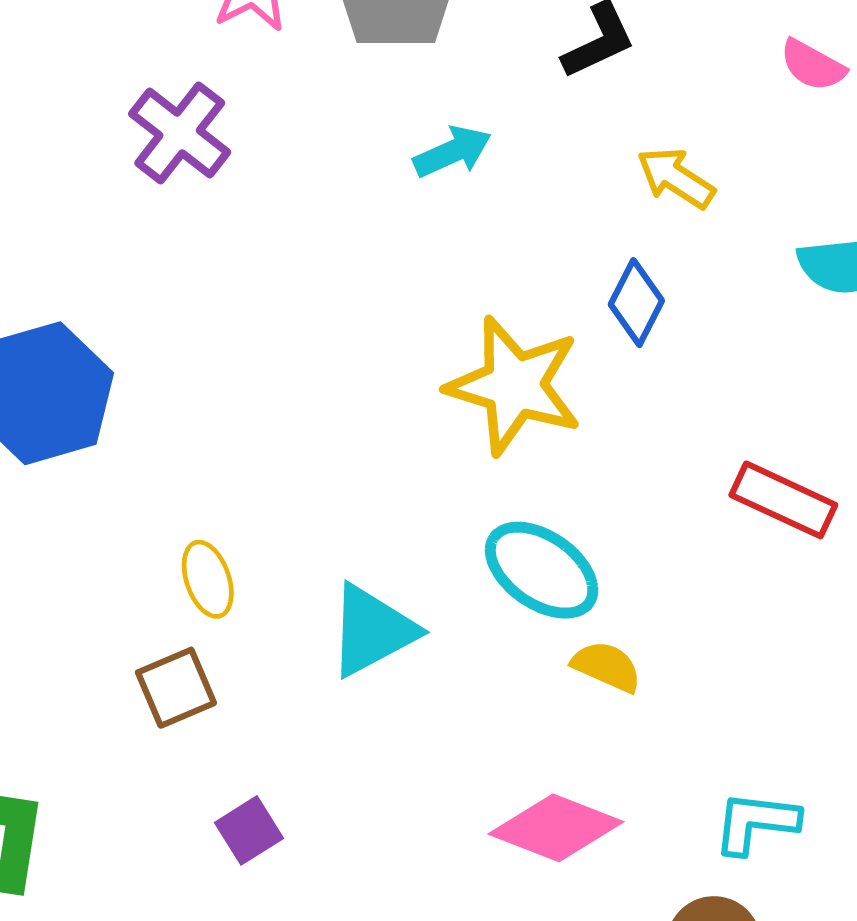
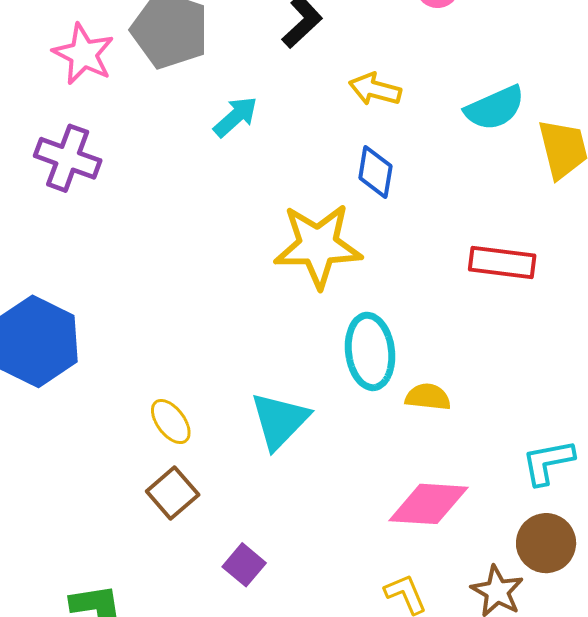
cyan ellipse: (542, 570) -> (370, 351), turned 66

